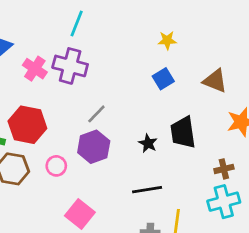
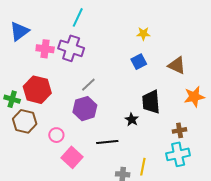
pink cross: (35, 69) -> (45, 49), turned -30
black star: (148, 143) -> (132, 119), moved
pink circle: (56, 166) -> (56, 135), moved
black line: (147, 190) -> (107, 142), moved

